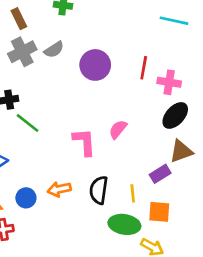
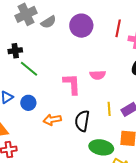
gray semicircle: (54, 50) -> (48, 22), moved
pink semicircle: (118, 129) -> (98, 75), turned -133
yellow line: (133, 193) -> (109, 109), moved
blue circle: (26, 198) -> (28, 103), moved

